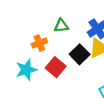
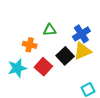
orange cross: (39, 43) -> (30, 45), turned 32

